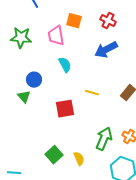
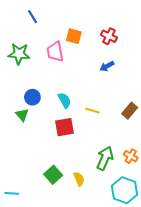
blue arrow: (106, 50) -> (107, 66), size x0.6
cyan semicircle: (65, 65) -> (65, 100), moved

